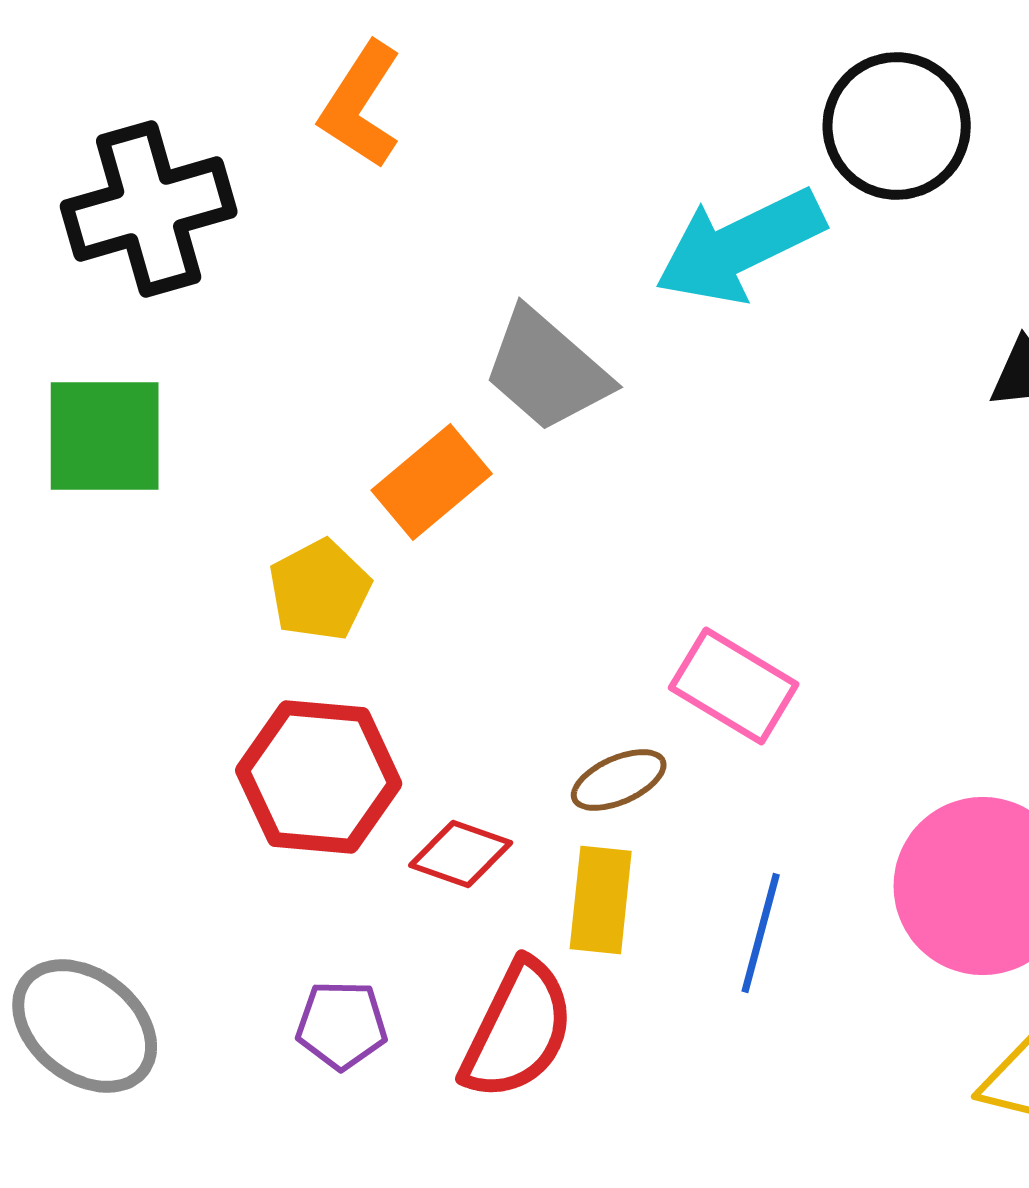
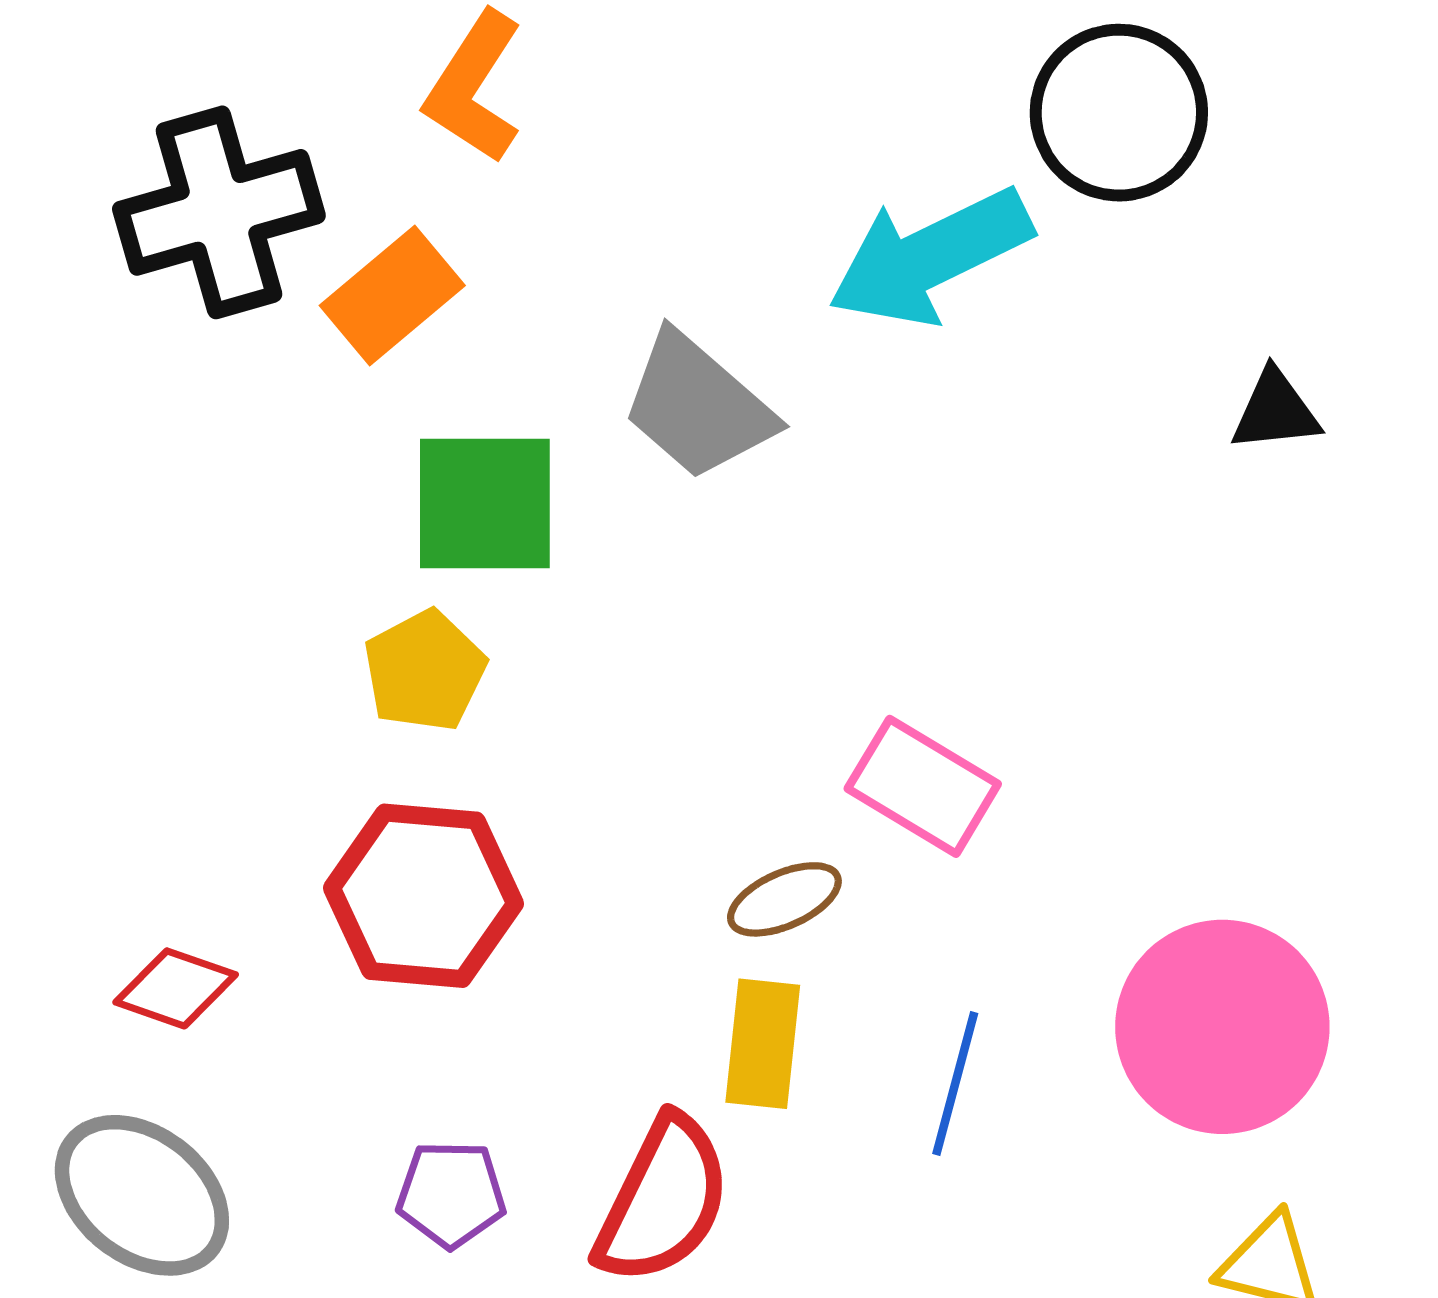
green square: (105, 436) -> (485, 504), moved
orange rectangle: (432, 482) -> (392, 295), moved
red diamond: (461, 854) -> (176, 988), moved

